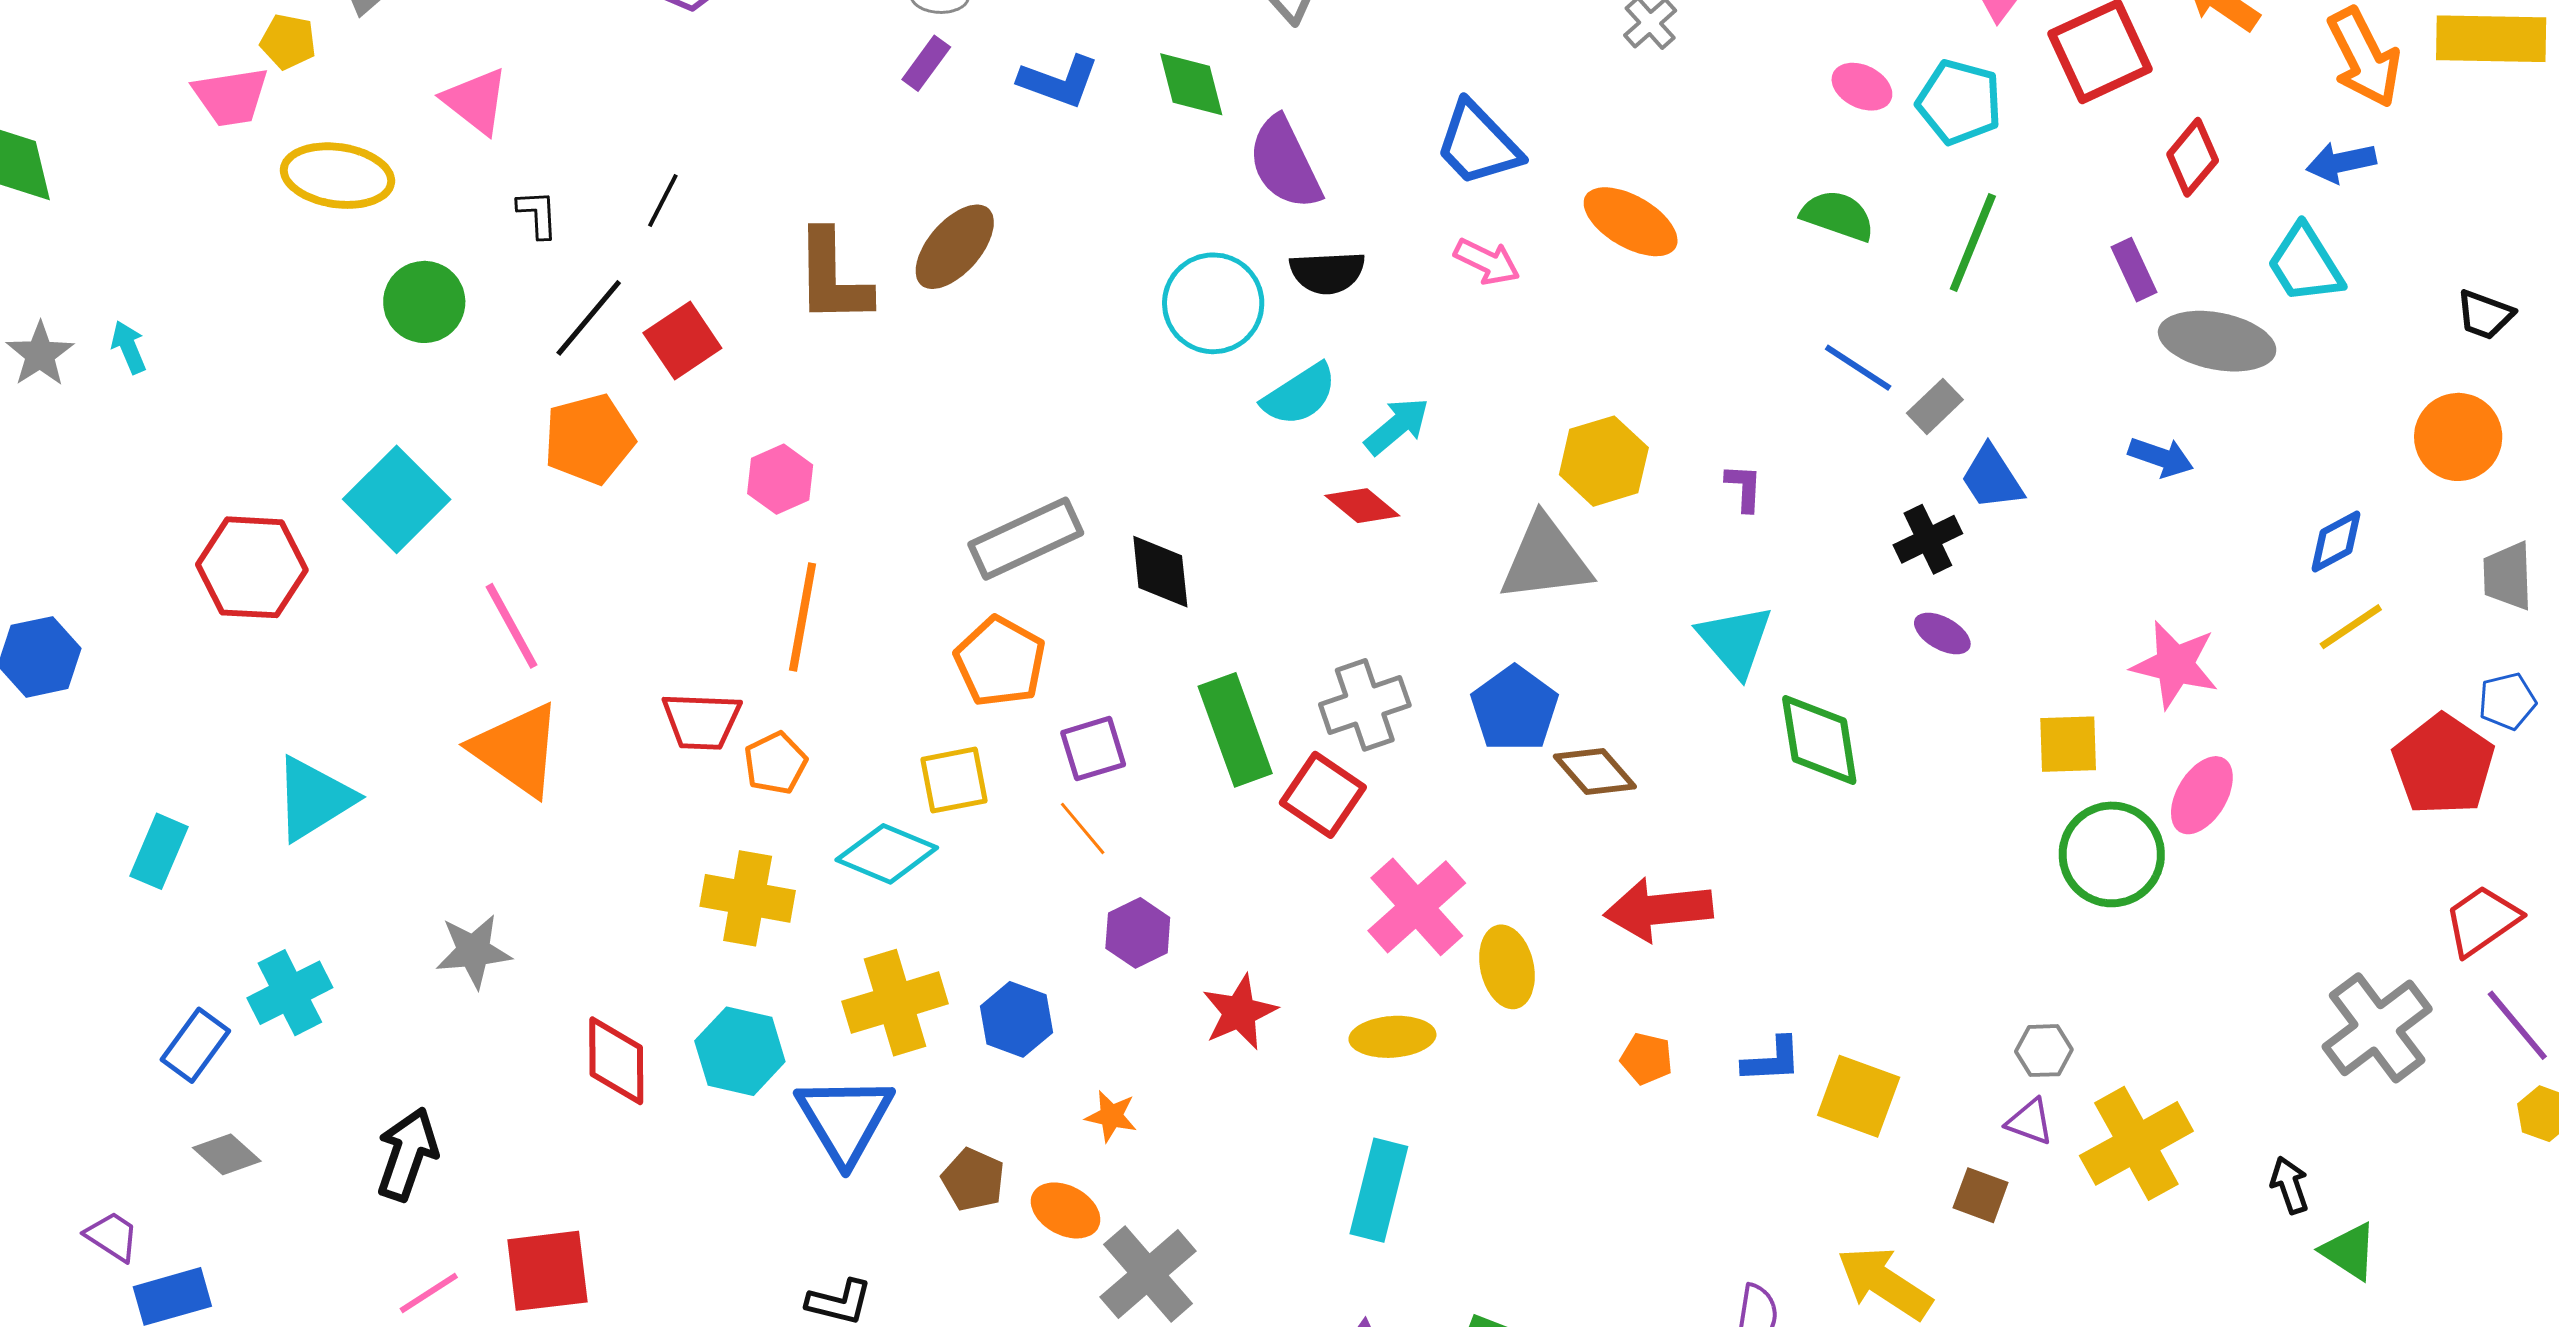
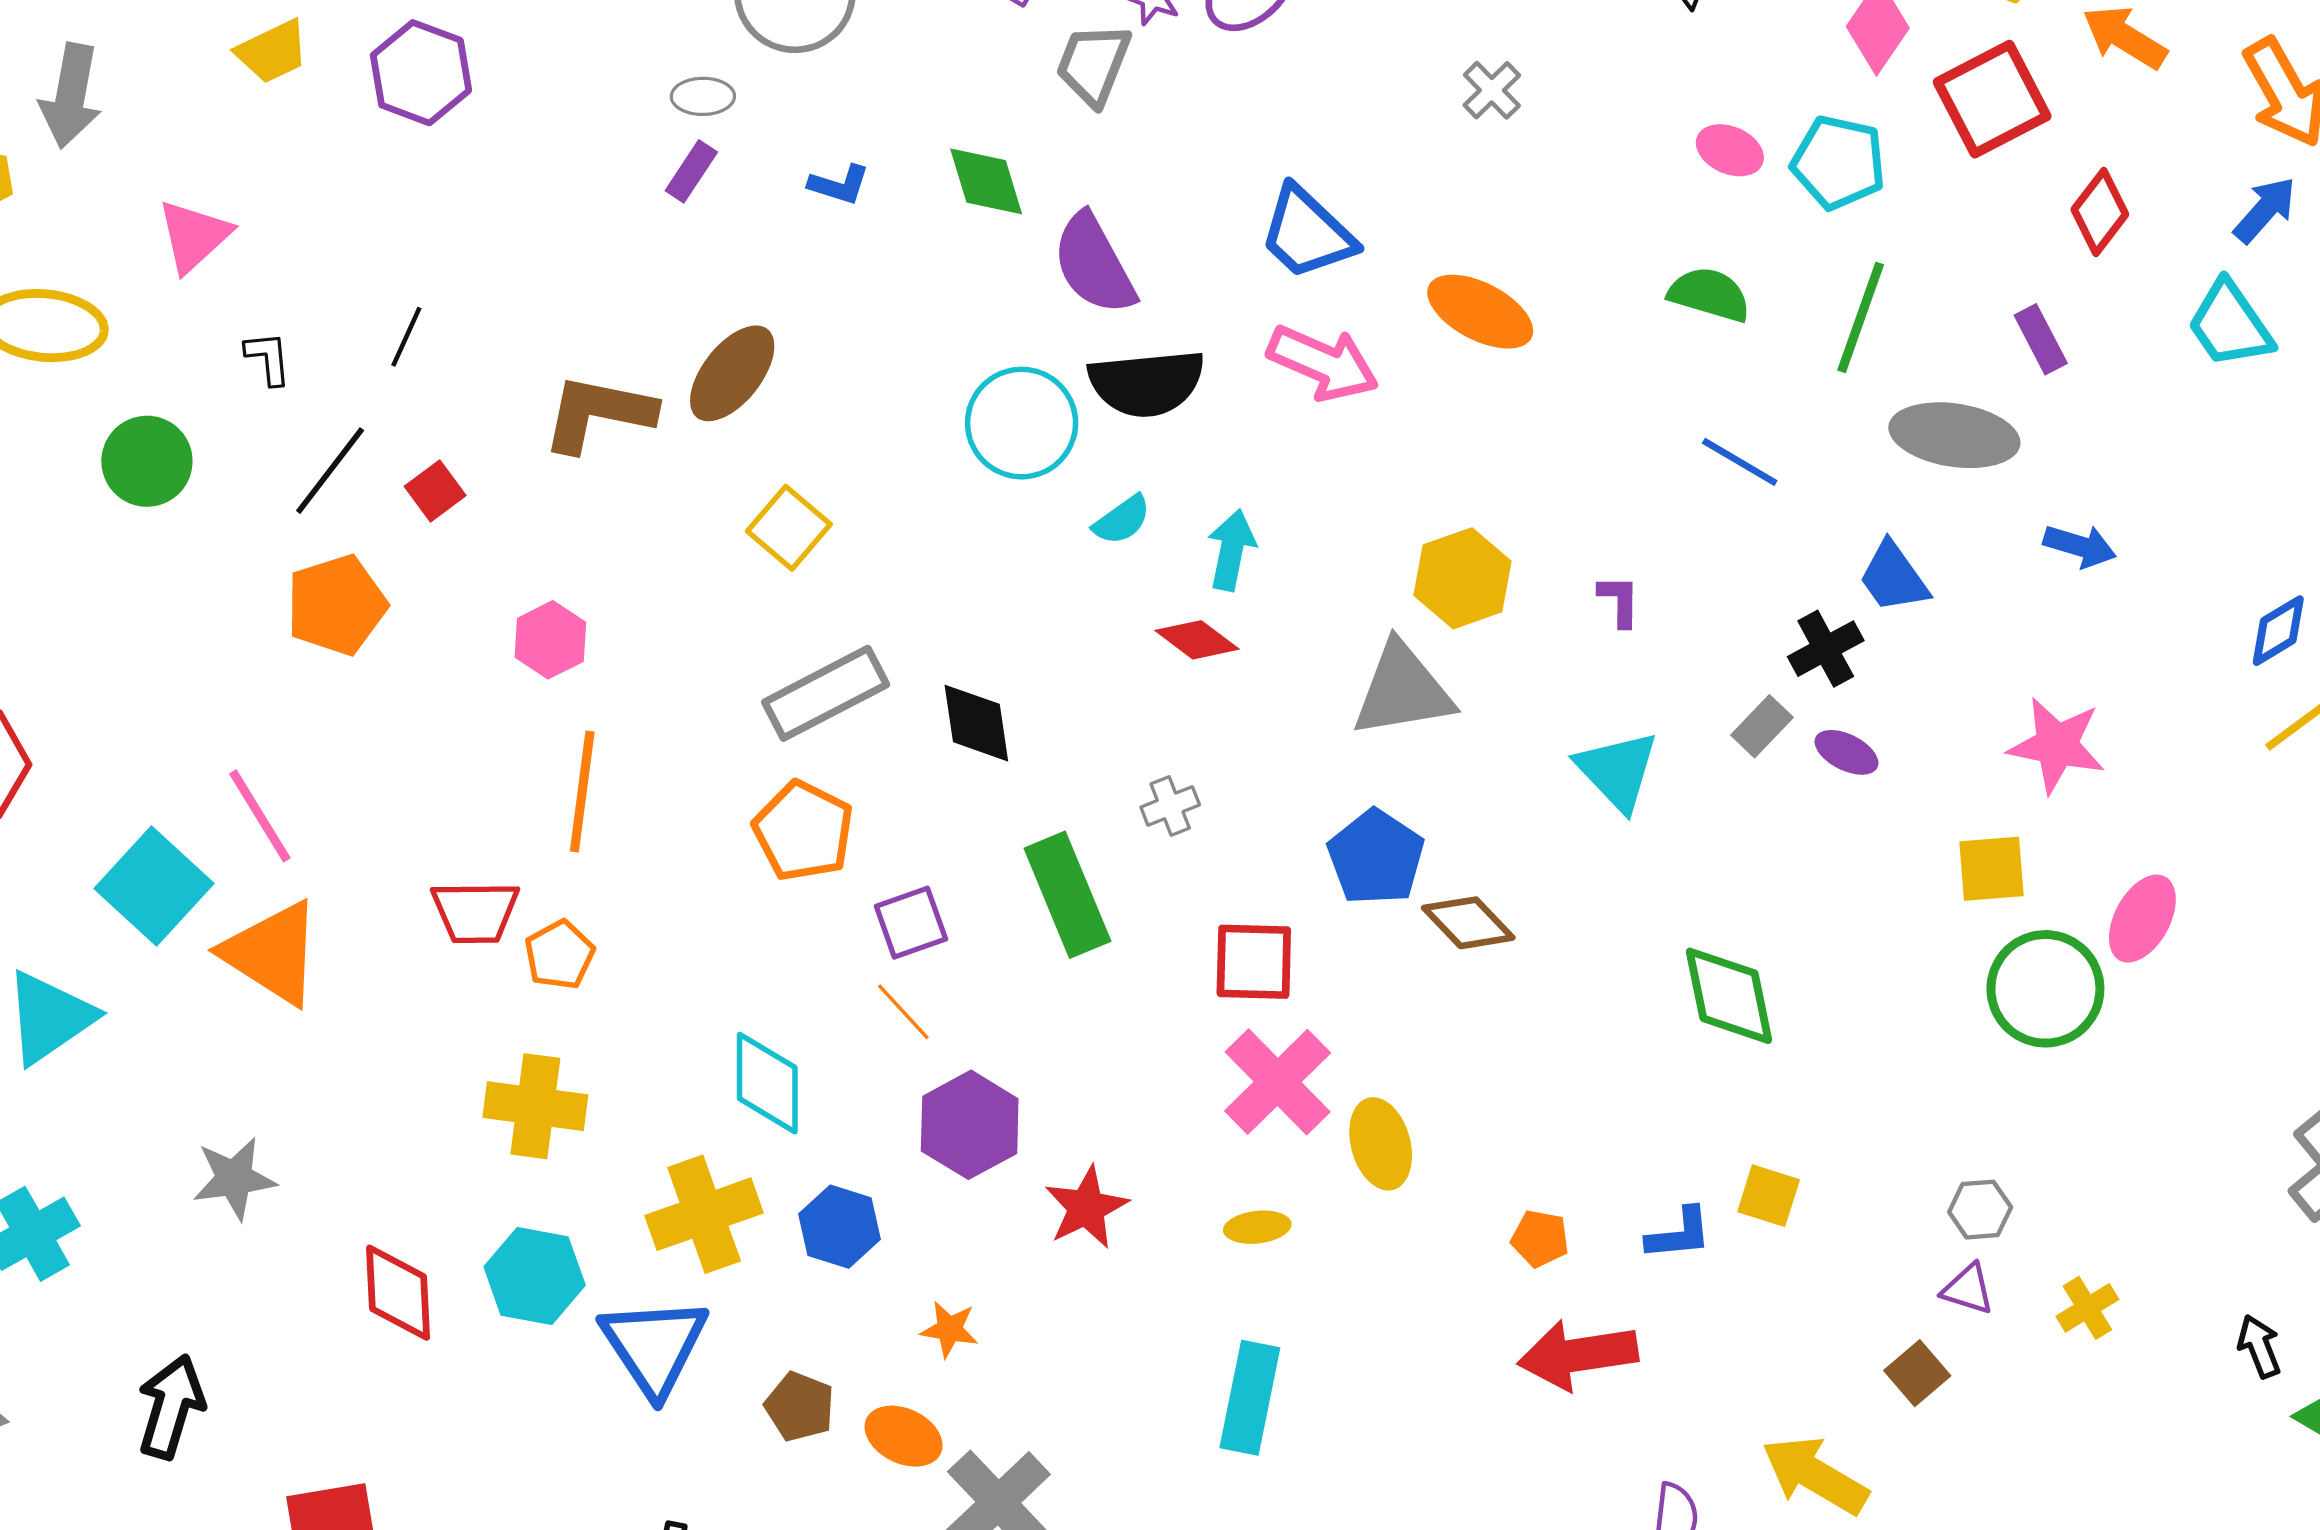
blue L-shape: (1059, 81) -> (839, 185), size x0.7
pink triangle: (476, 101) -> (194, 236), turned 42
blue arrow: (2341, 162) -> (2265, 210), turned 146
pink arrow: (1487, 262) -> (1323, 363), size x1.5
black semicircle: (1327, 272) -> (1147, 383), size x1.4
brown L-shape: (833, 277) -> (598, 413), turned 105
red square: (682, 340) -> (435, 491), size x0.7
gray ellipse: (2217, 341) -> (1954, 435), moved
cyan semicircle: (1300, 395) -> (1122, 520), size x0.7
gray rectangle: (1935, 406) -> (1762, 726), moved
cyan arrow: (1397, 426) -> (1231, 550), turned -36
cyan square: (397, 499) -> (154, 886), moved
pink star: (2175, 665) -> (2057, 745), moved
gray cross: (1365, 705) -> (1170, 806), moved, size x0.6
green diamond: (1819, 740) -> (1729, 996), moved
yellow square: (954, 780) -> (789, 528), moved, turned -36
red square: (1323, 795) -> (1254, 962), moved, turned -30
cyan diamond: (887, 854) -> (767, 1083), moved, turned 70
red arrow: (1658, 909) -> (1578, 1355), moved
purple hexagon: (1138, 933) -> (970, 1125), size x1.4
yellow ellipse: (1392, 1037) -> (1257, 1227), size x0.7
yellow square: (1859, 1096) -> (1769, 1196), moved, size x0.7
yellow cross: (2136, 1143) -> (2087, 1308), size x0.5
brown square: (1981, 1195) -> (1917, 1373), turned 32

